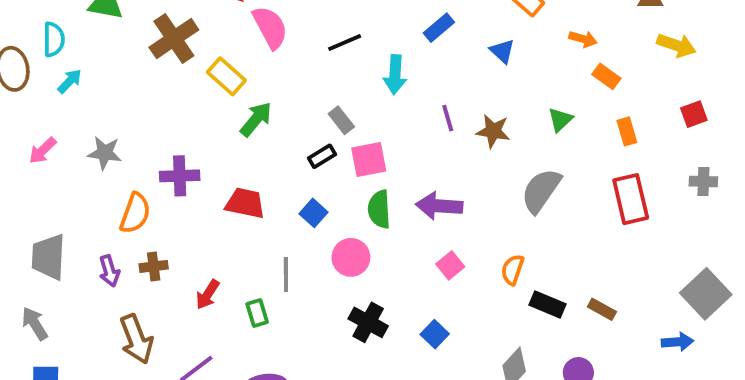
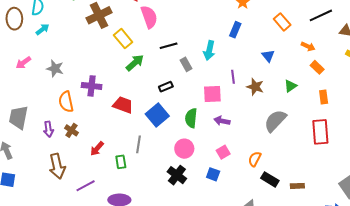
blue rectangle: (439, 28) -> (235, 30), turned -35
black line: (345, 43) -> (169, 46), moved
blue triangle: (502, 51) -> (268, 56), moved
gray rectangle: (341, 120) -> (186, 64), moved
pink square: (369, 159) -> (212, 94), moved
purple arrow: (439, 206) -> (222, 121), size x0.7
orange semicircle: (135, 213) -> (66, 102), turned 140
blue square: (314, 213) -> (157, 115), size x1.6
pink circle: (351, 257) -> (184, 149), moved
brown cross: (154, 266) -> (71, 130), turned 32
brown rectangle: (602, 309) -> (297, 186), turned -40
blue square: (435, 334) -> (213, 174), moved, turned -32

